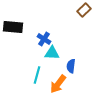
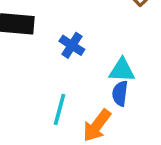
cyan triangle: (52, 53) -> (122, 70), moved

